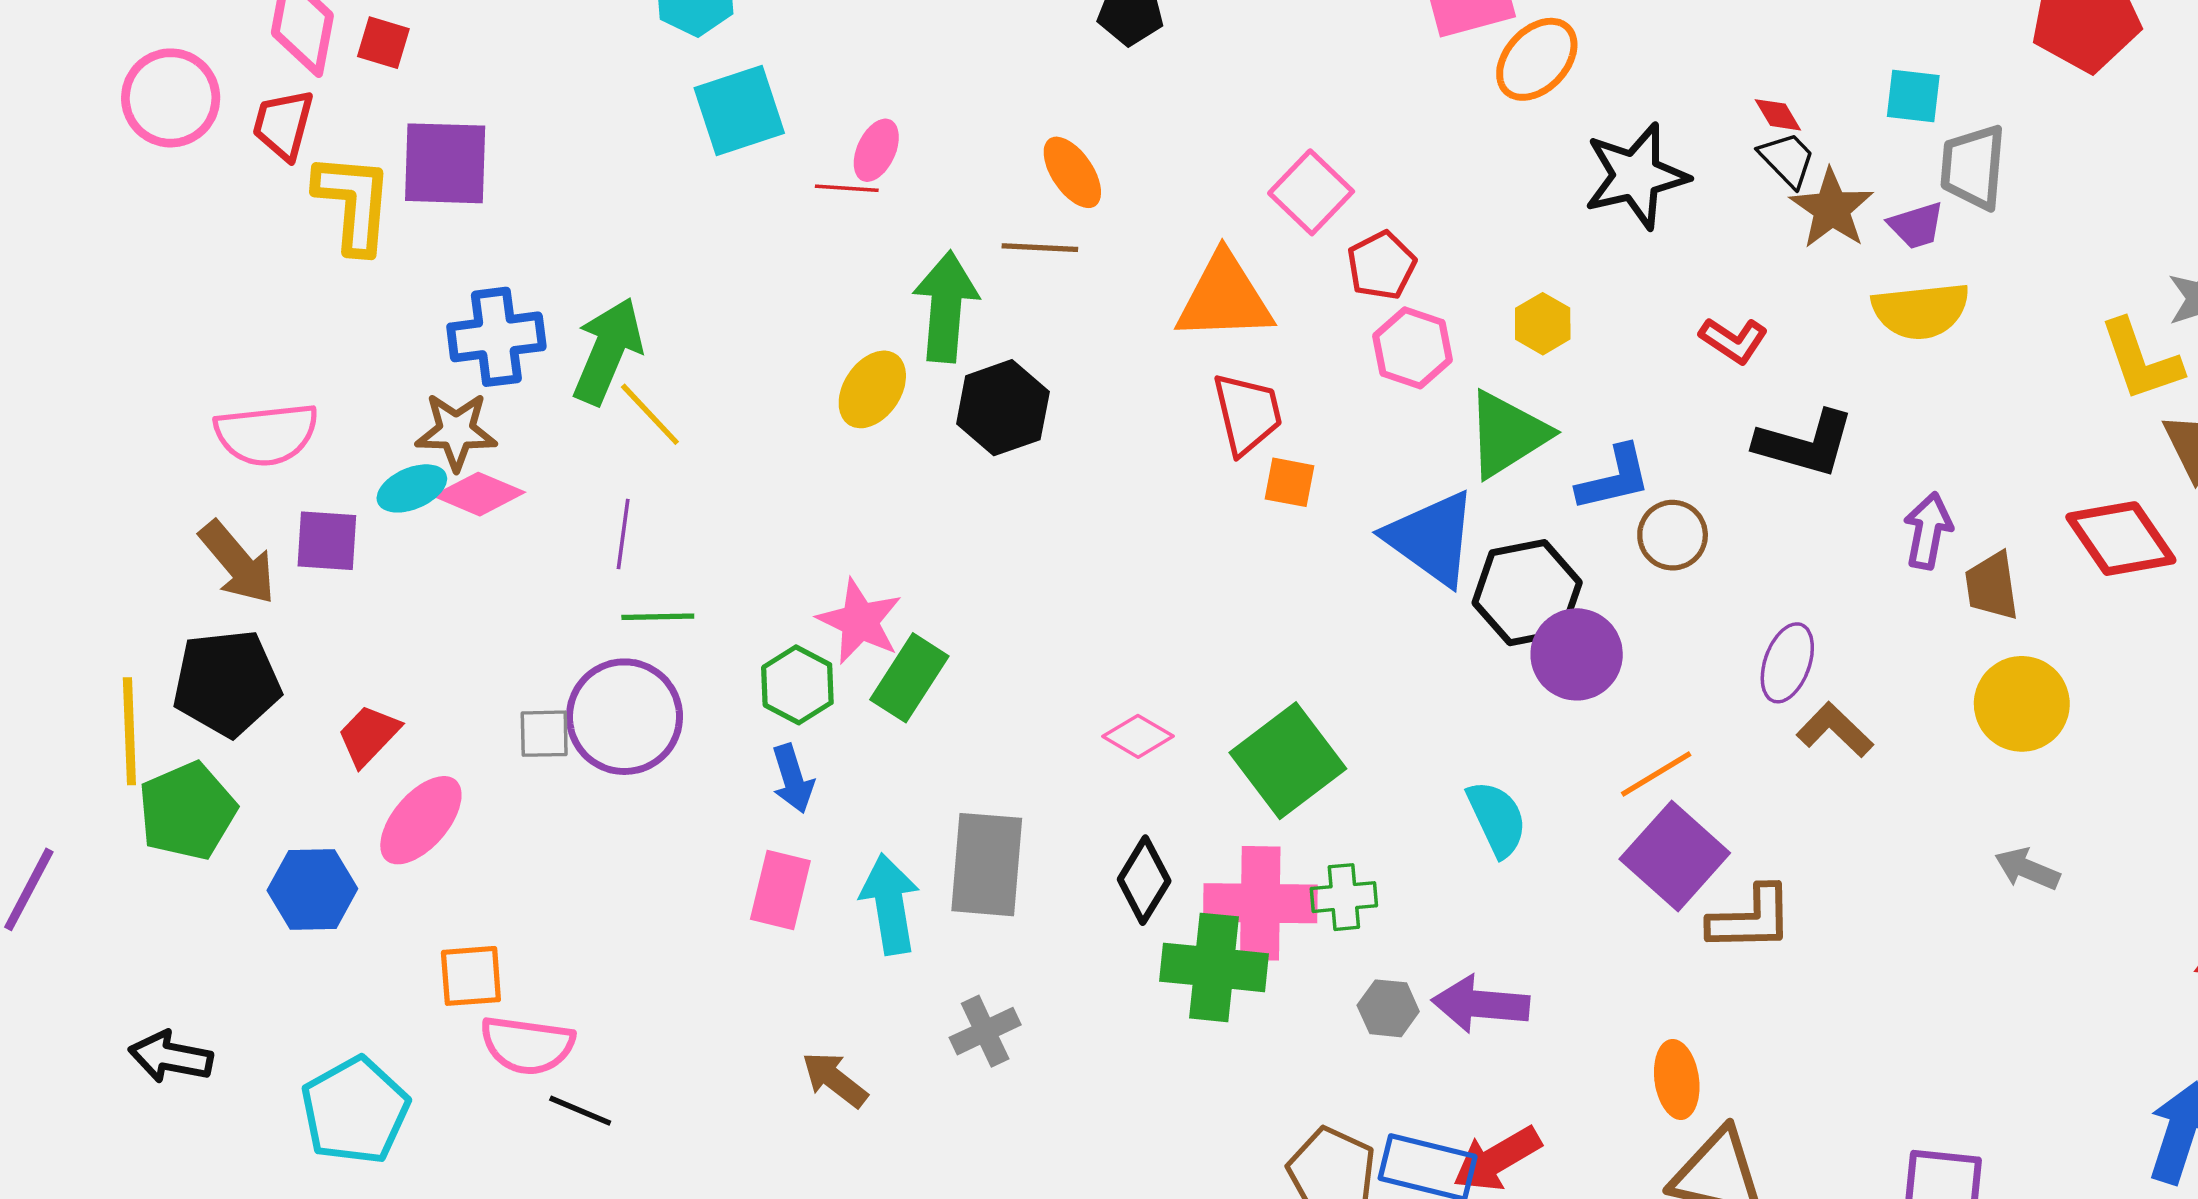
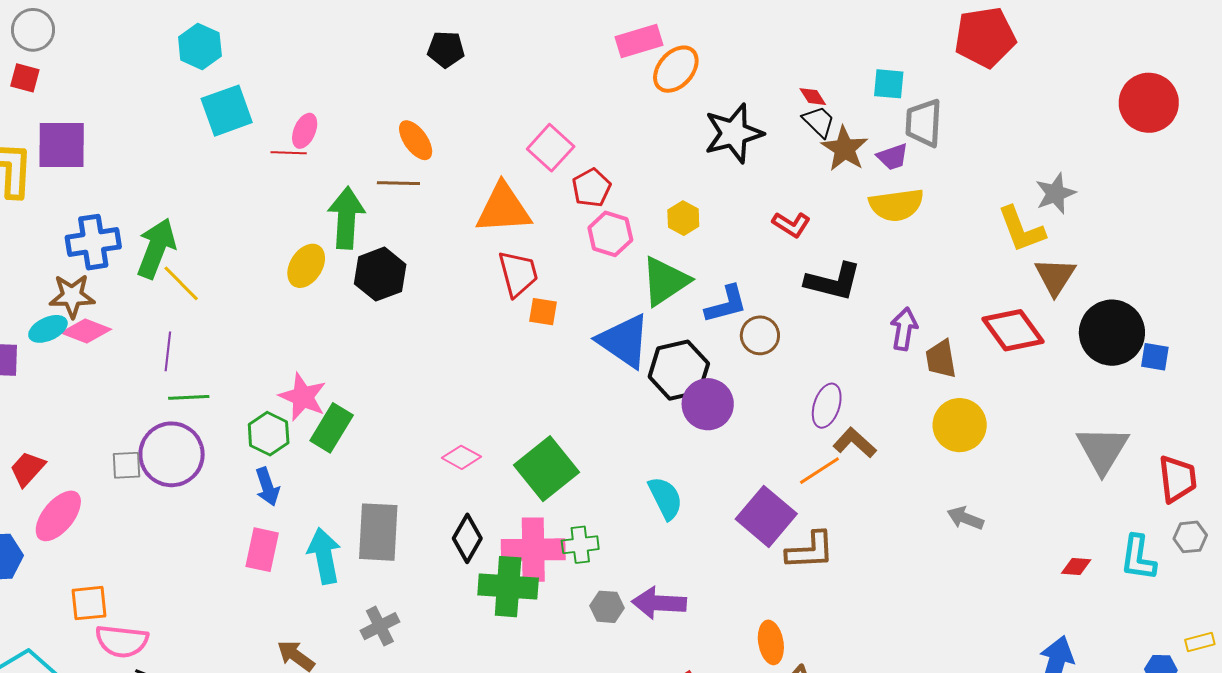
orange line: (1656, 774) -> (819, 471), moved

